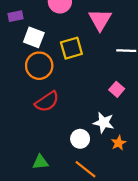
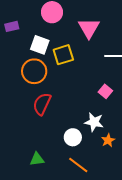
white square: (34, 37) -> (40, 45), moved
red semicircle: (47, 102) -> (42, 104), turned 150

